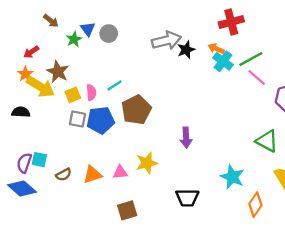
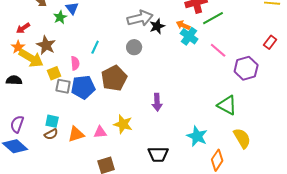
gray circle: (109, 34) -> (134, 47), moved
green line: (251, 59) -> (213, 18), moved
cyan line: (114, 86) -> (95, 47), moved, turned -32
yellow square: (73, 95) -> (54, 73), moved
cyan square: (39, 160) -> (52, 121), moved
yellow star: (147, 163) -> (123, 124), turned 30

